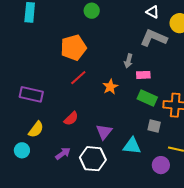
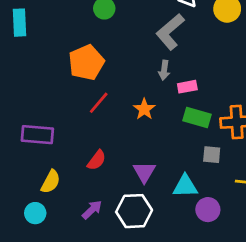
gray L-shape: (154, 38) -> (170, 32), moved, turned -56
purple circle: (161, 165) -> (208, 210), moved

